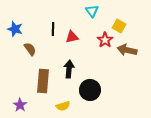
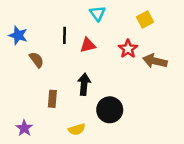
cyan triangle: (92, 11) -> (97, 13), moved
yellow square: (119, 26) -> (145, 20), moved, turned 32
brown rectangle: (43, 81) -> (52, 99), size x0.6

